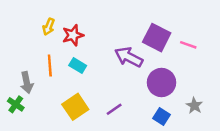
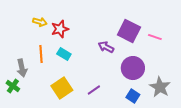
yellow arrow: (49, 27) -> (40, 22), turned -96
purple arrow: (129, 57) -> (106, 47), size x0.7
gray star: (194, 106) -> (160, 87), size x1.5

